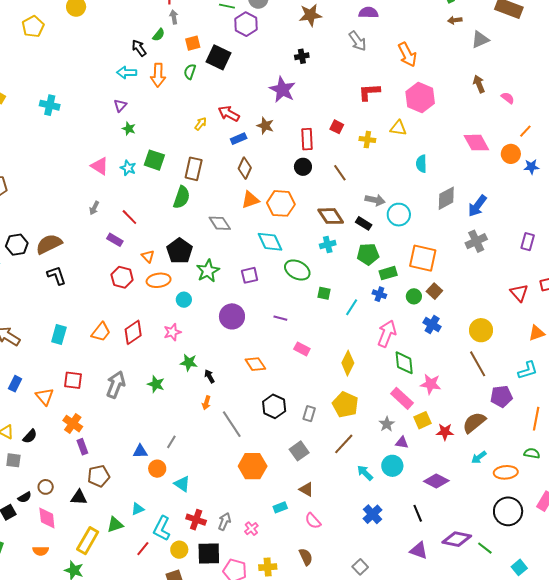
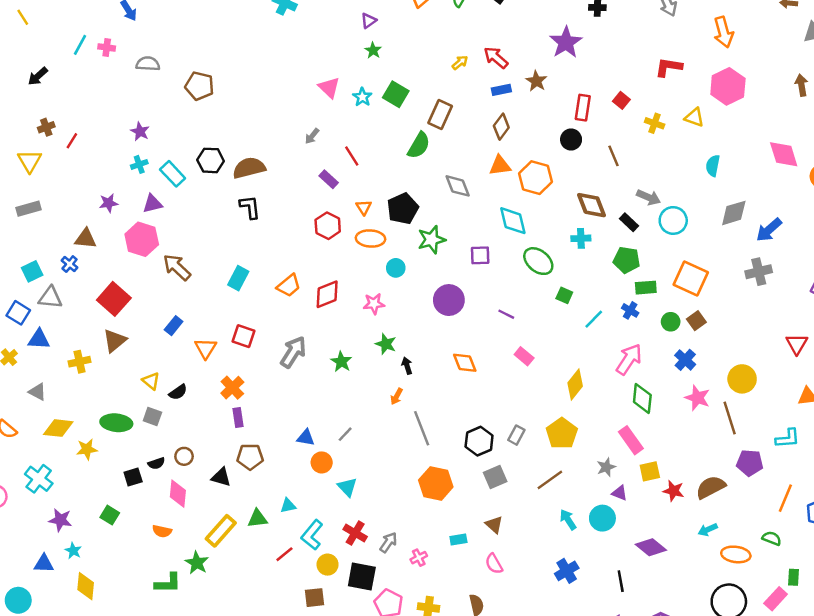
pink star: (431, 384) -> (697, 398), moved
black hexagon: (274, 406) -> (479, 441), moved

